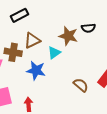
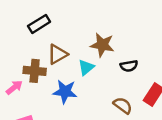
black semicircle: (88, 28) -> (129, 66), moved

